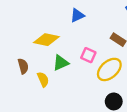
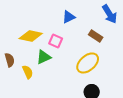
blue triangle: (77, 15) -> (69, 17), moved
pink square: (88, 55) -> (56, 41), moved

